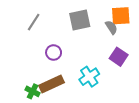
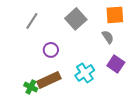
gray square: (80, 20) -> (76, 19), turned -30
gray semicircle: (111, 27) -> (108, 37), moved
purple square: (119, 57) -> (116, 64), moved

